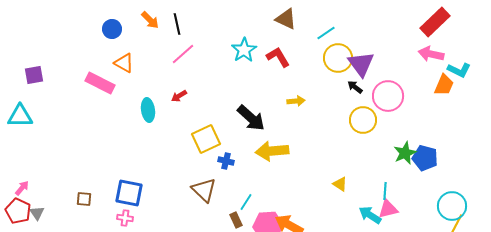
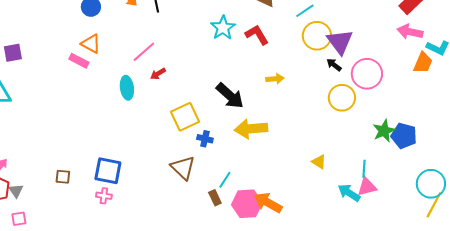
pink line: (183, 54) -> (144, 52), moved
orange triangle: (124, 63) -> (91, 44), moved
pink rectangle: (100, 83) -> (79, 61), size x0.7

